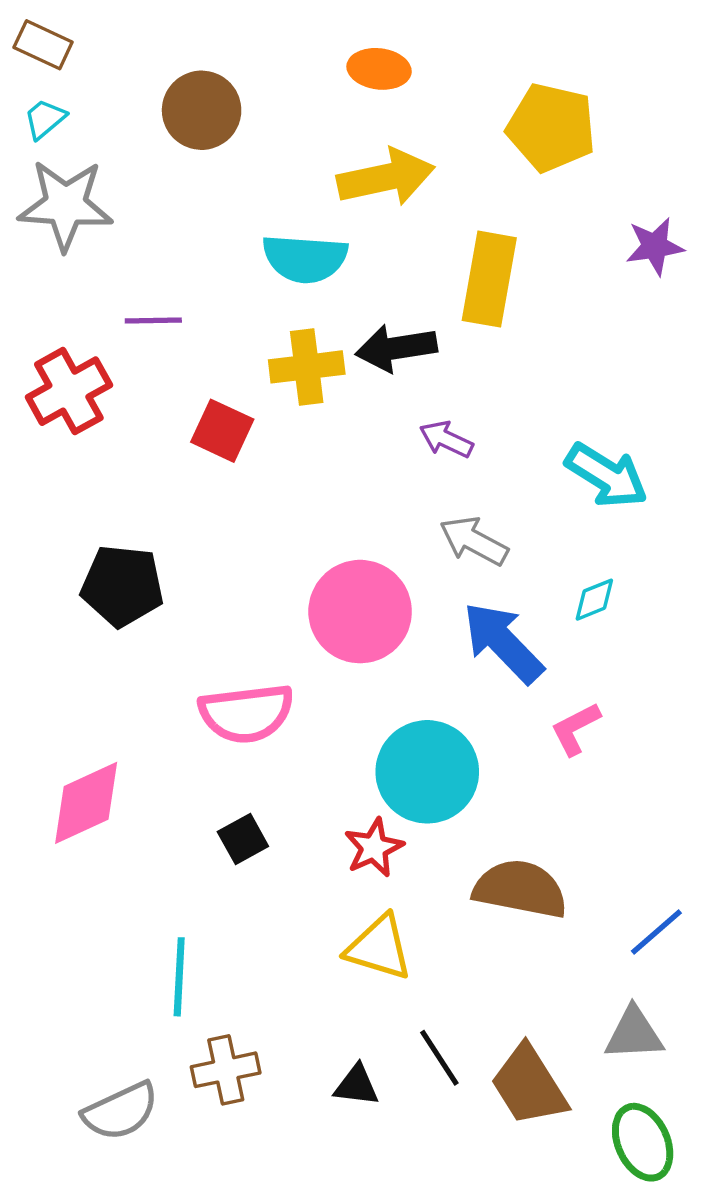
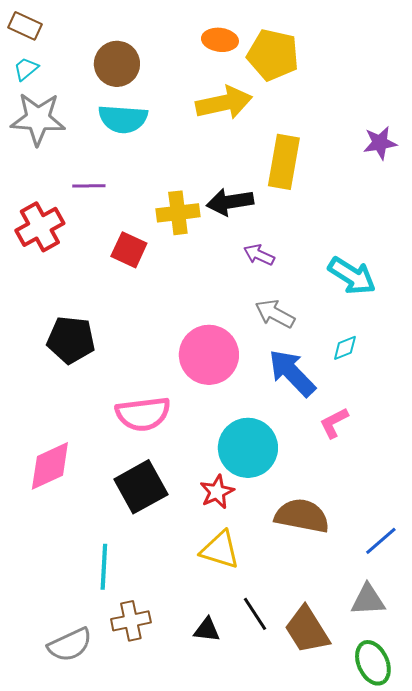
yellow pentagon: (551, 127) -> (273, 55), moved
cyan semicircle: (305, 258) -> (123, 119), moved
black square: (243, 839) -> (141, 487), size x1.8

